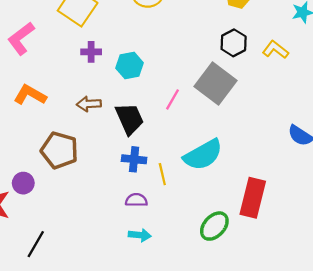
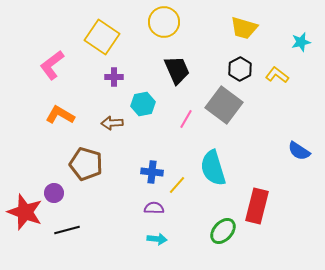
cyan hexagon: (130, 65) -> (143, 104), moved
black trapezoid: (130, 119) -> (177, 70), moved
cyan semicircle: (203, 155) -> (213, 168), turned 102
yellow line: (162, 174) -> (177, 185), turned 54
black line: (36, 244) -> (67, 230), moved, turned 45

